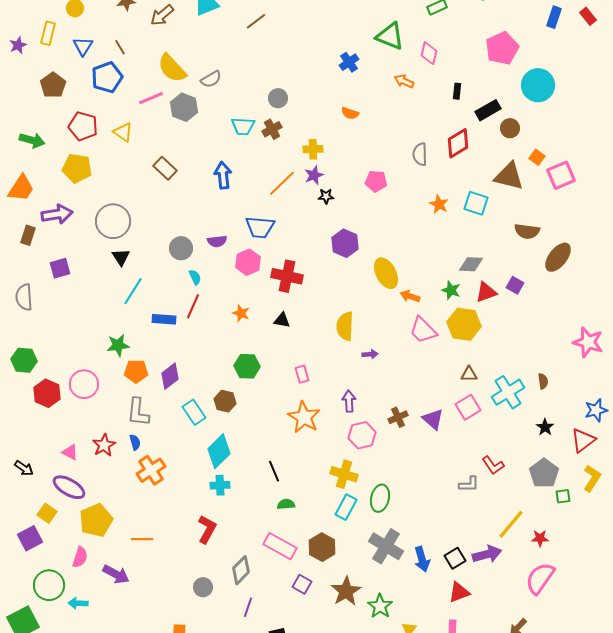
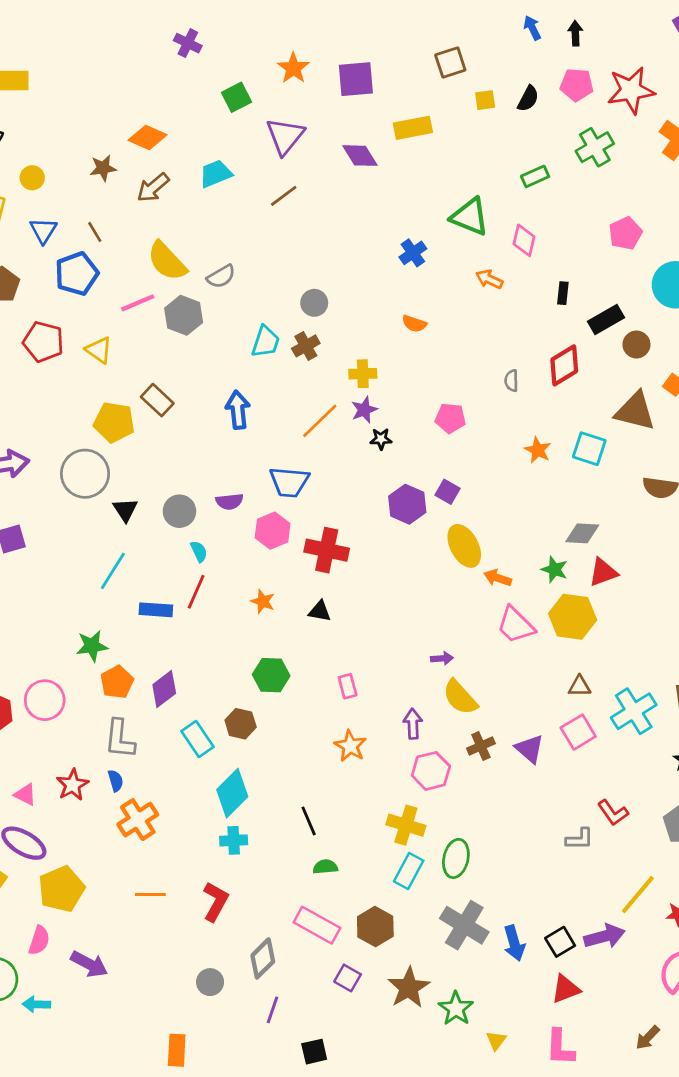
pink pentagon: (502, 48) -> (625, 233), size x0.7
cyan trapezoid: (243, 126) -> (266, 342), turned -75
gray semicircle: (420, 154) -> (511, 381), size x0.7
yellow pentagon: (77, 168) -> (114, 422), moved
black triangle: (121, 257) -> (125, 510), moved
purple square: (515, 285) -> (448, 492), moved
yellow semicircle: (345, 326) -> (460, 697), moved, turned -44
orange pentagon: (136, 371) -> (117, 682), turned -30
orange star: (304, 417) -> (350, 746), size x0.7
orange line: (142, 539) -> (150, 895), moved

